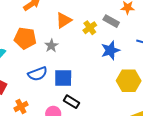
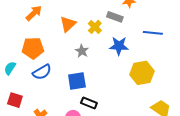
gray star: (51, 46) -> (82, 51), moved
blue star: (110, 50) -> (119, 46), turned 30
blue semicircle: (38, 74) -> (42, 72), moved

